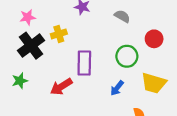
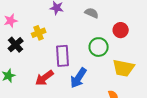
black cross: (31, 46) -> (16, 45), size x0.7
blue arrow: (117, 88) -> (78, 78), moved, size x1.5

